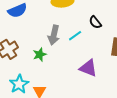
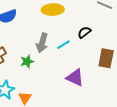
black semicircle: (95, 22) -> (84, 32), turned 88

